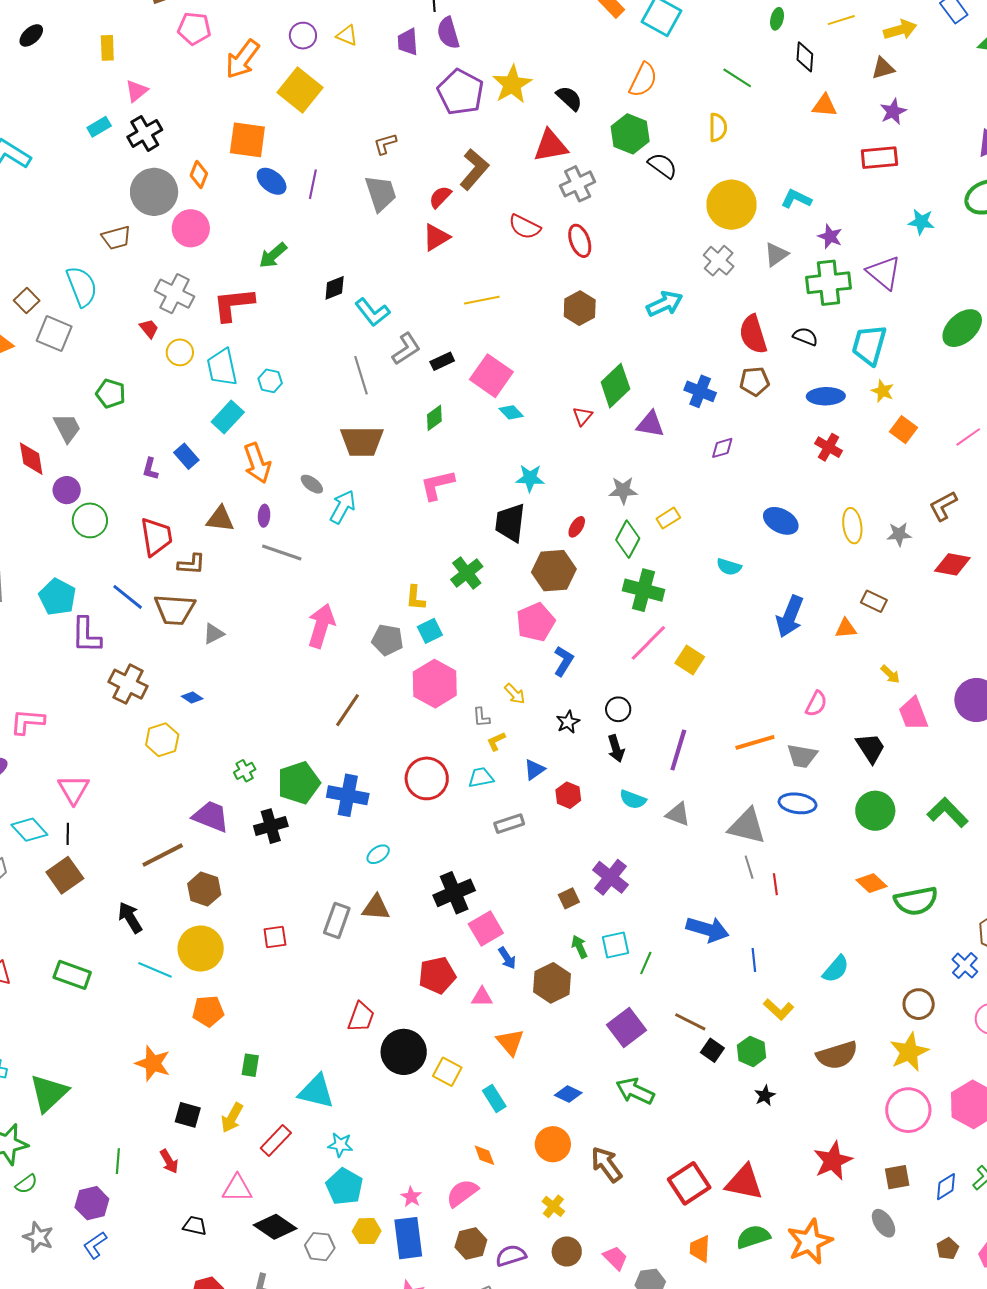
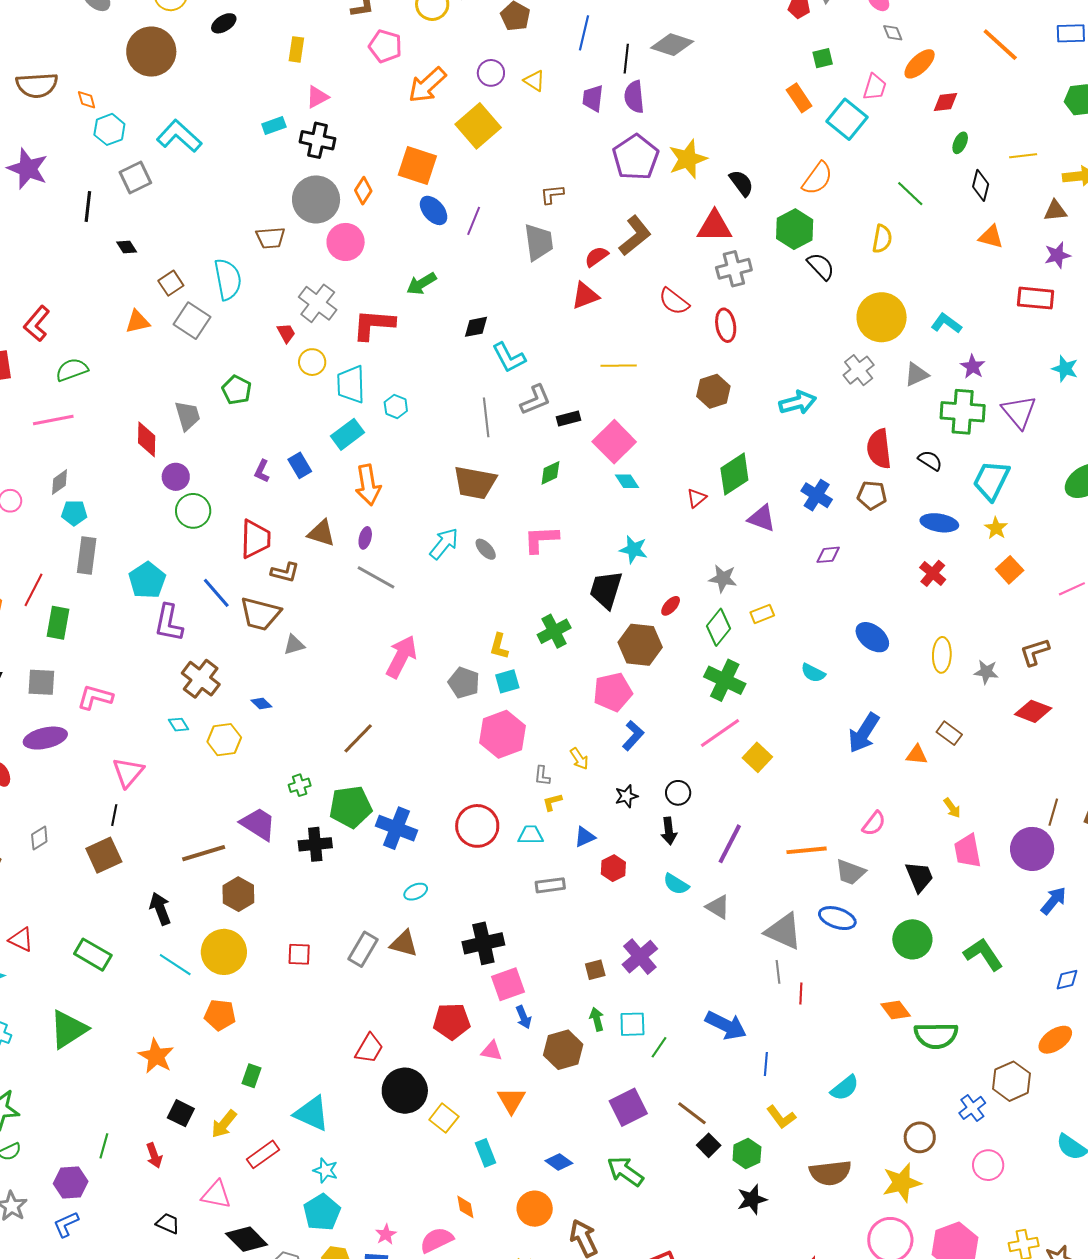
black cross: (145, 133) -> (318, 140), turned 32
gray ellipse: (312, 484) -> (486, 549), moved
brown line: (347, 710) -> (358, 738), moved
cyan diamond: (29, 830) -> (179, 725), moved, size x0.6
green triangle: (49, 1093) -> (68, 1029), moved
black star: (765, 1096) -> (752, 1199), size x1.4

